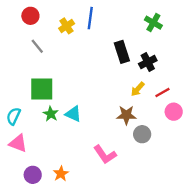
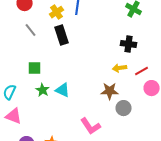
black rectangle: (122, 52) -> (62, 35), moved
black cross: (148, 62) -> (129, 44), turned 35
green square: (42, 89) -> (35, 68), size x0.6
yellow arrow: (138, 89) -> (120, 68), turned 40

